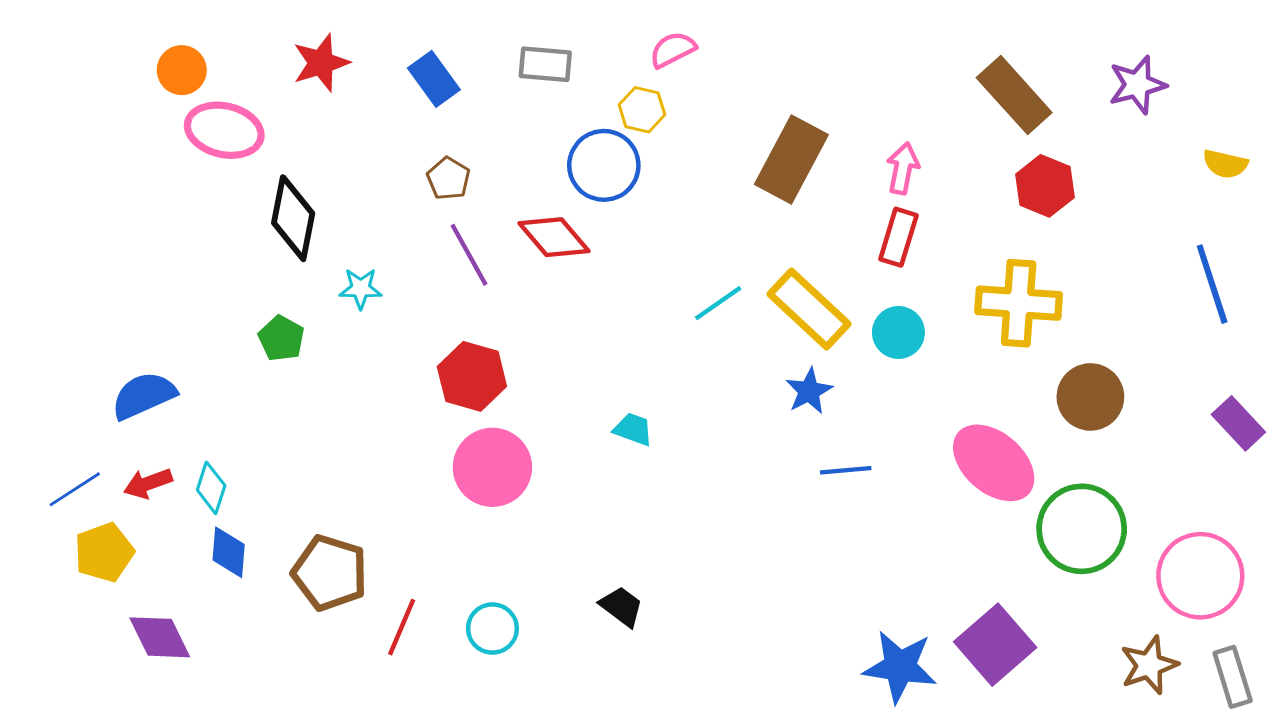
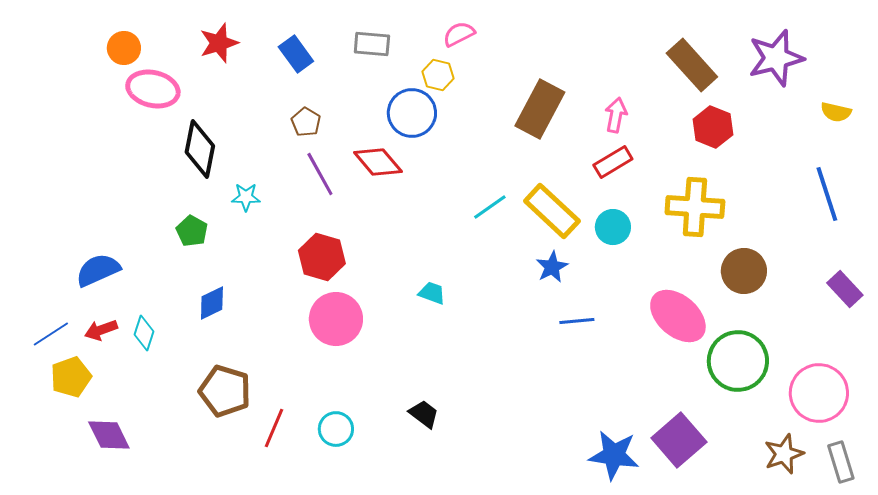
purple star: (1137, 85) -> (776, 58), size x1.4
red rectangle: (898, 237) -> (613, 162), turned 42
blue diamond: (229, 552) -> (212, 303), moved, turned 60

